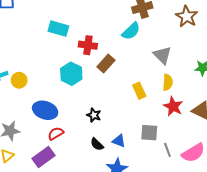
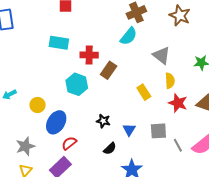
yellow circle: (19, 80) -> (38, 105), moved
blue ellipse: (45, 110) -> (56, 122), turned -70
blue triangle: (119, 141) -> (129, 130), moved, turned 48
black semicircle: (97, 144) -> (110, 148), turned -80

